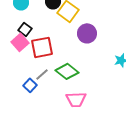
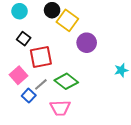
pink square: (20, 42) -> (18, 75), moved
pink trapezoid: (76, 99) -> (60, 108), moved

